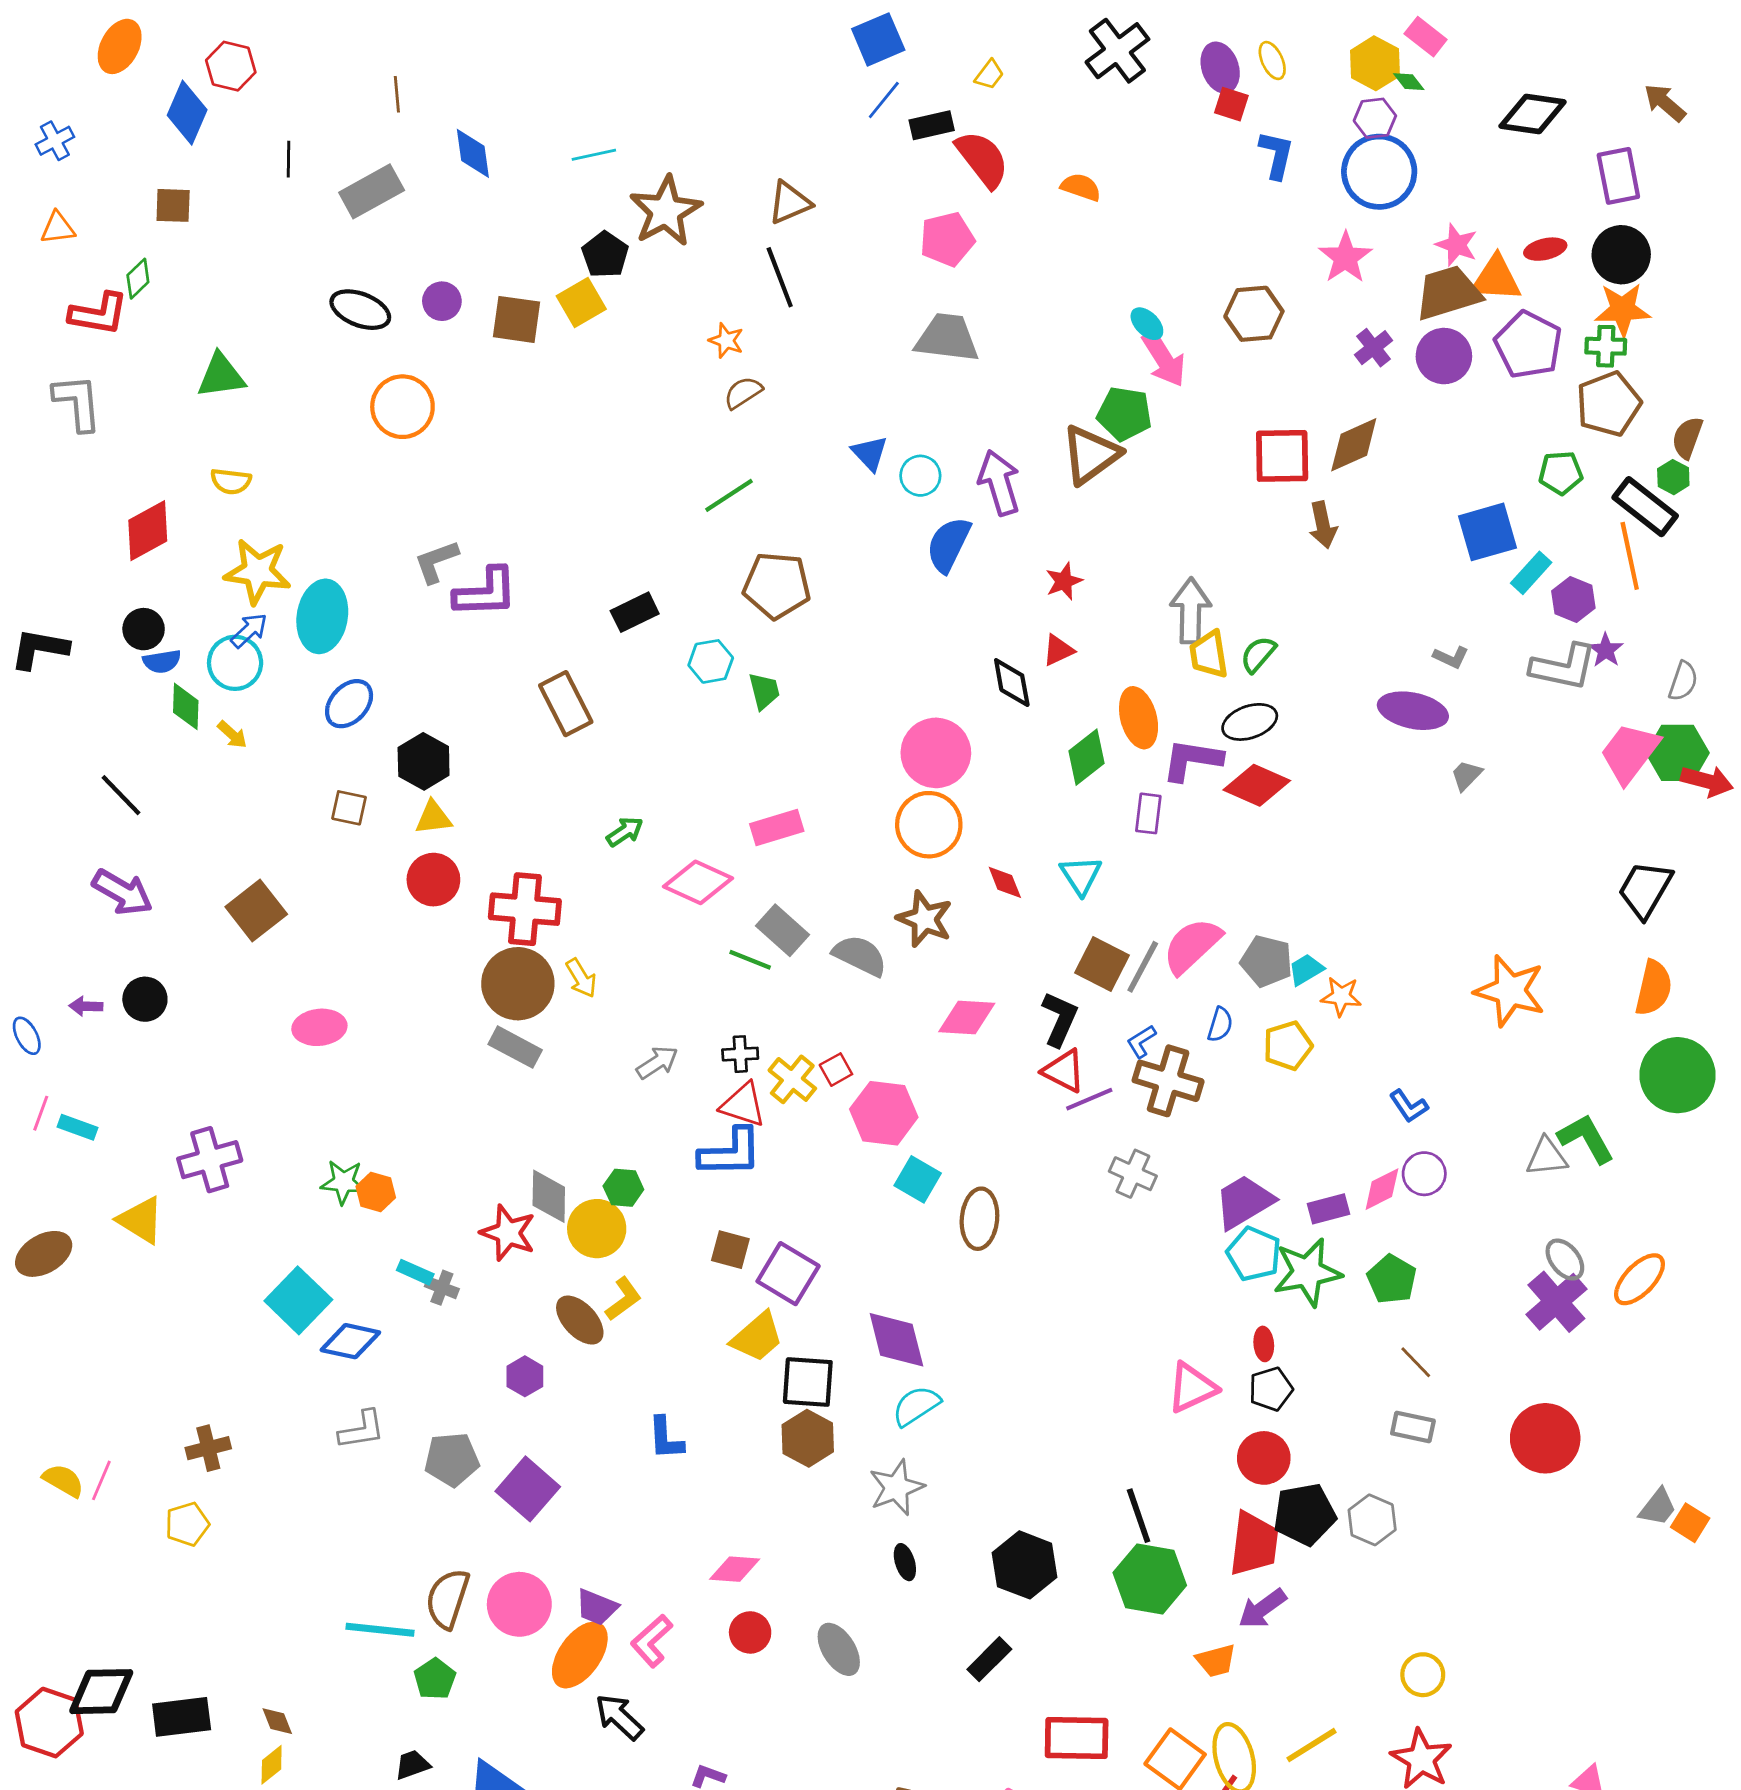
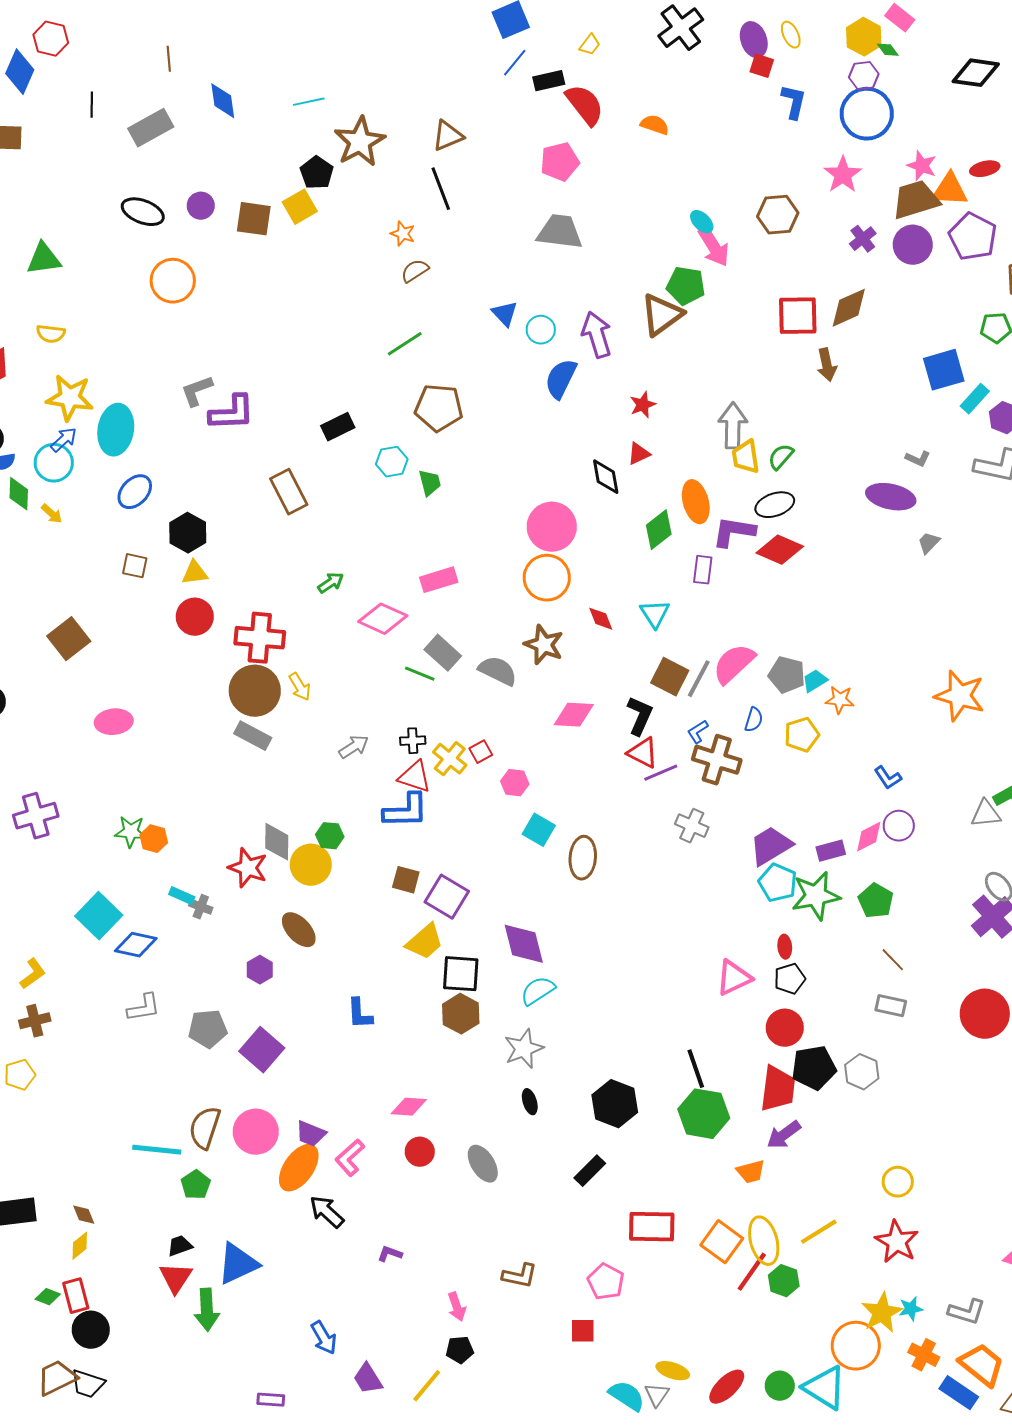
pink hexagon: (884, 1113) -> (515, 783), size x0.6
yellow L-shape: (623, 1299) -> (33, 974), moved

